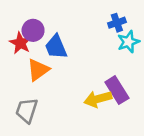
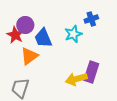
cyan star: (128, 42) -> (73, 34), moved
purple rectangle: (117, 90) -> (91, 72), turned 50

